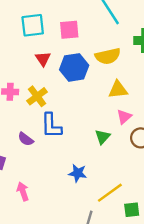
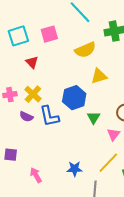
blue hexagon: (74, 67) -> (74, 98), moved
pink triangle: (124, 117) -> (114, 134), moved
purple semicircle: (26, 139) -> (26, 117), moved
blue star: (78, 173) -> (75, 169), moved

